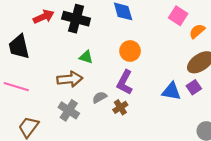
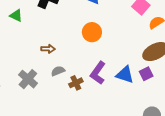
green triangle: (86, 57) -> (16, 16), moved
brown arrow: (70, 79) -> (48, 49), moved, size x0.6
purple L-shape: (125, 82) -> (98, 73), moved

